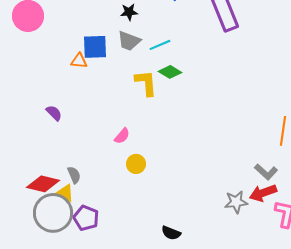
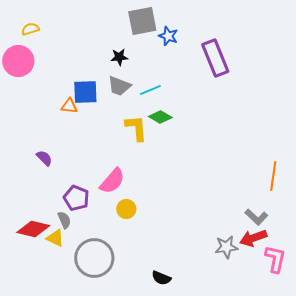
pink semicircle: (122, 136) -> (112, 181), size x1.6
gray circle: (53, 213) -> (94, 258), moved
purple pentagon: (86, 218) -> (76, 198), moved

